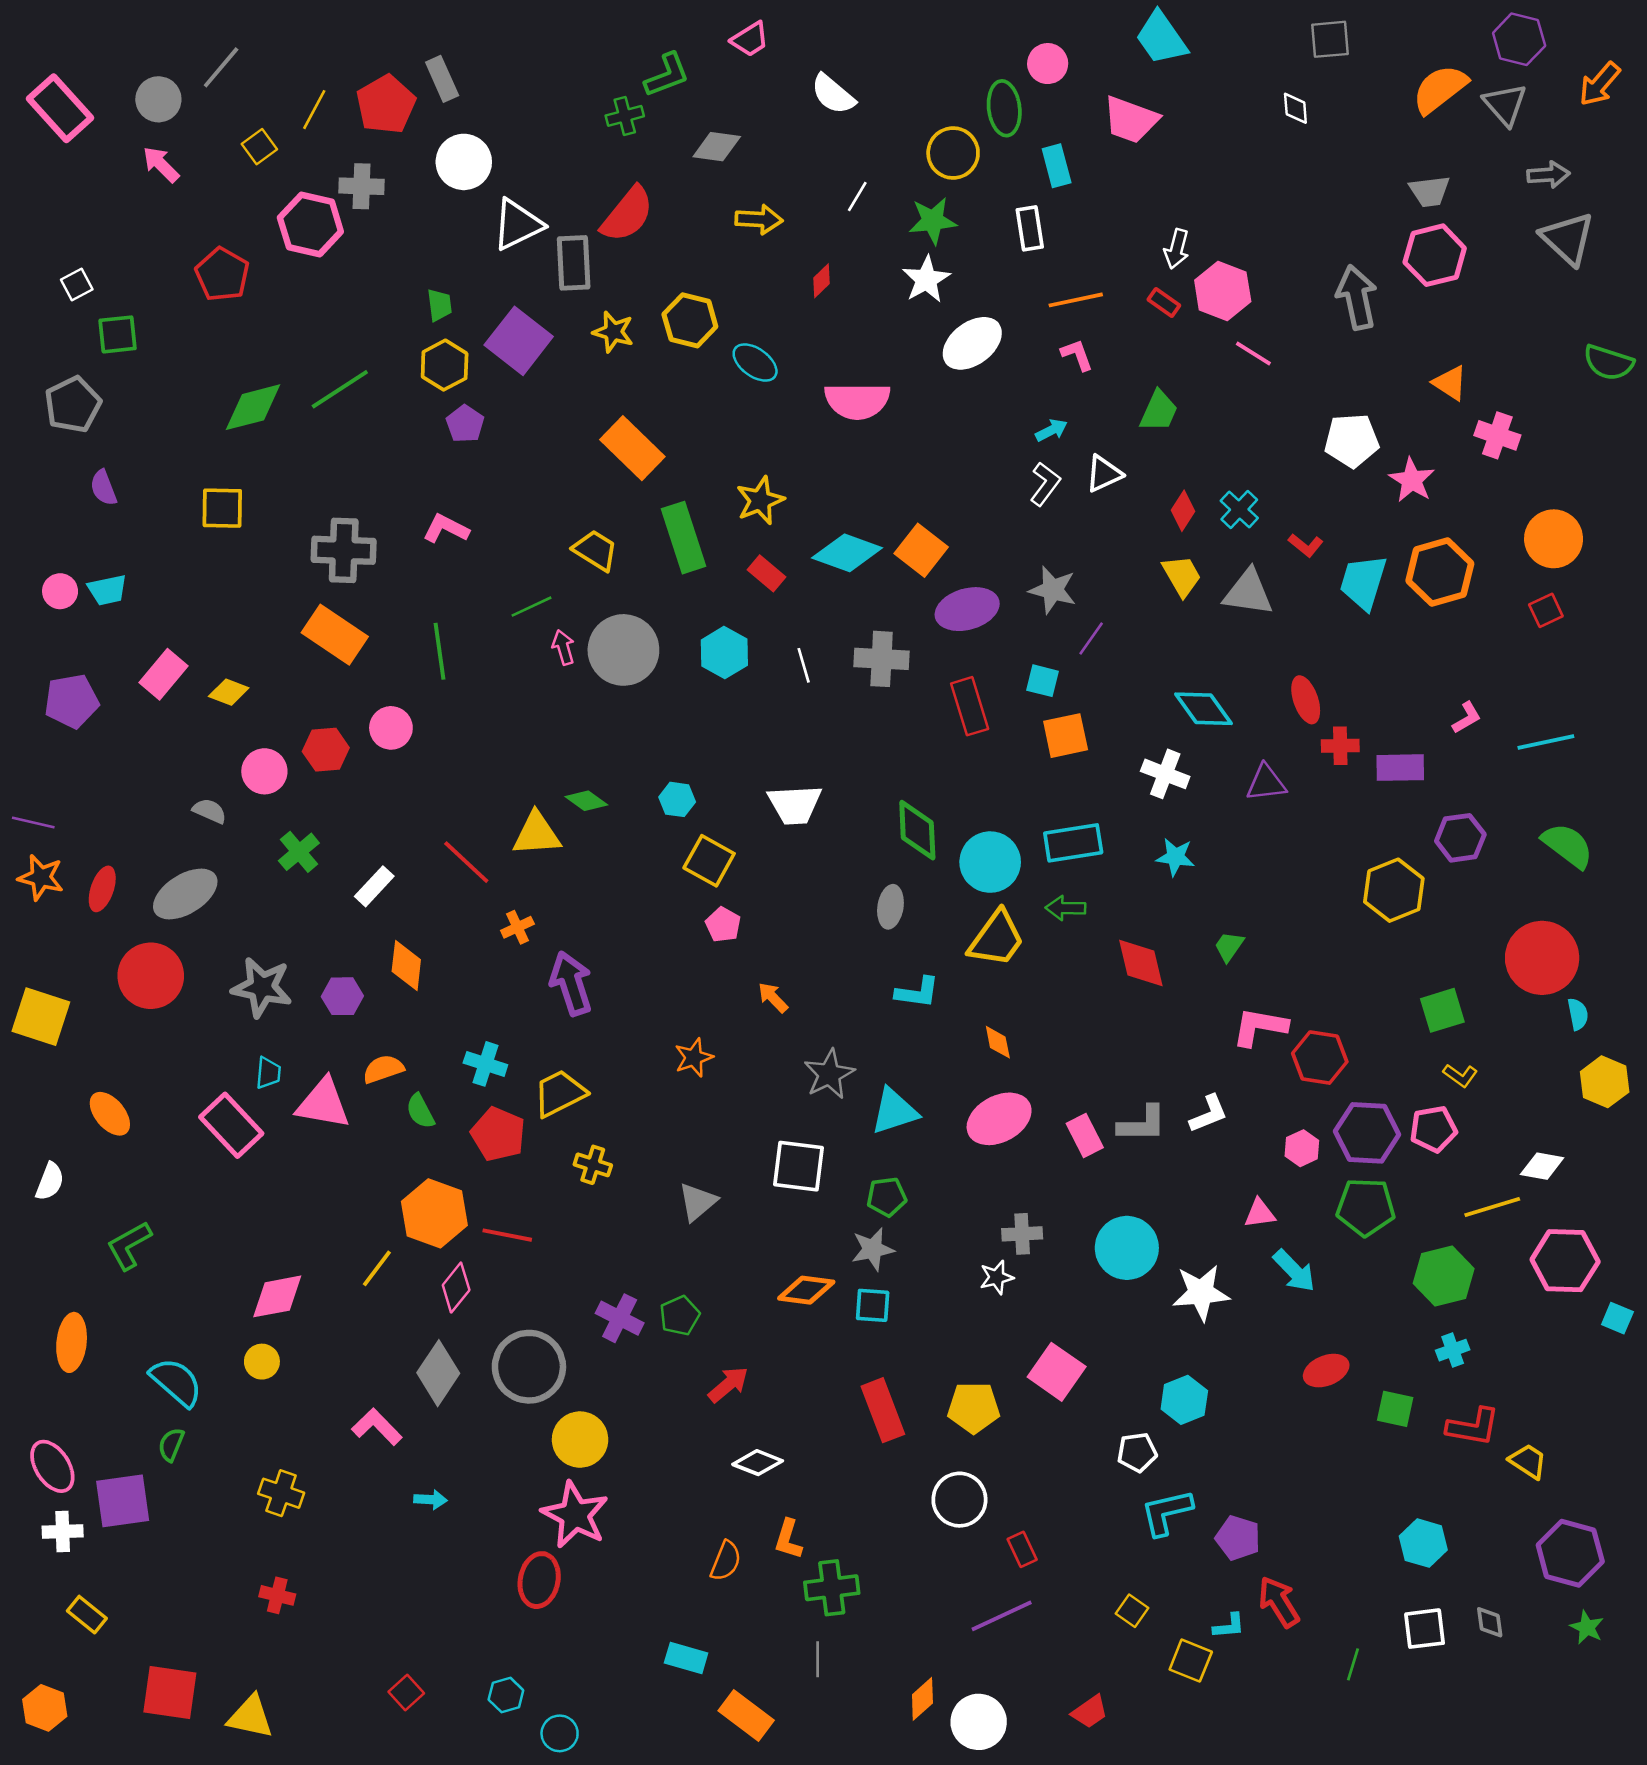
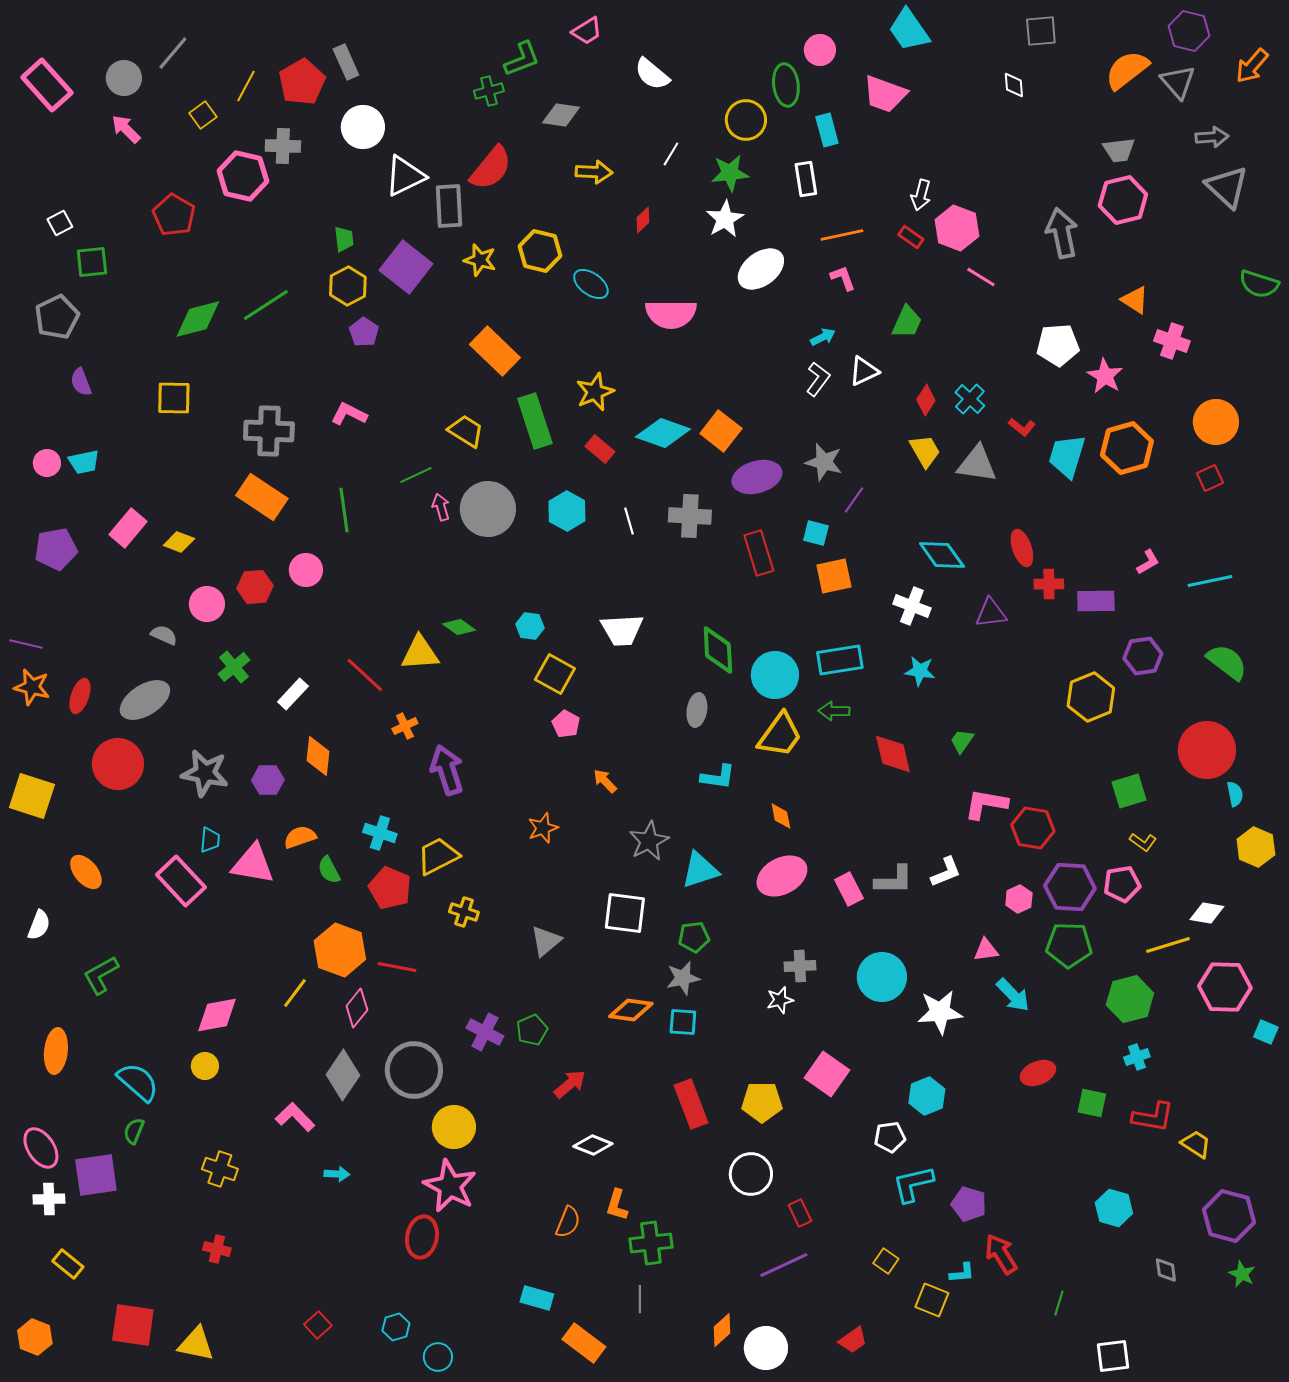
white square: (1425, 1629) -> (1113, 1356), moved

